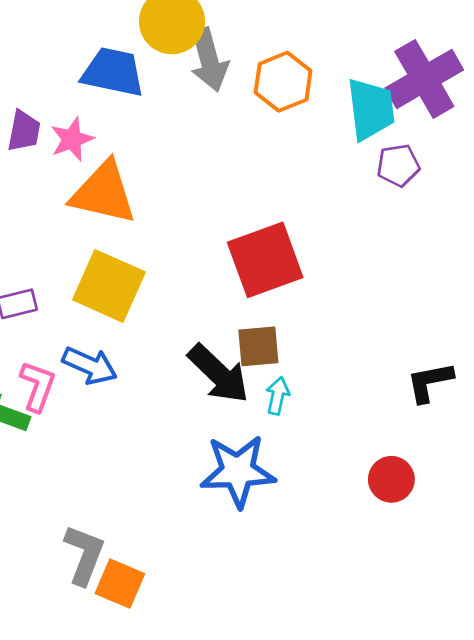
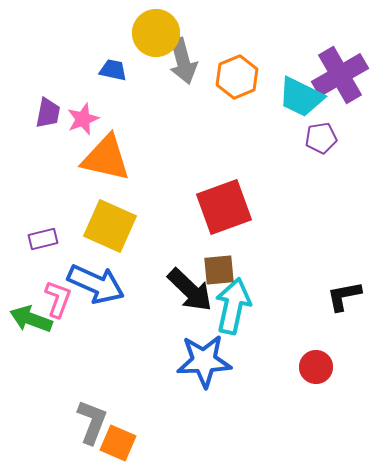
blue trapezoid: (113, 72) -> (113, 70), size x0.6
cyan trapezoid: (371, 109) -> (301, 97), turned 123
blue arrow: (90, 366) -> (96, 284), size x1.4
cyan arrow: (278, 396) -> (233, 306), size x2.0

